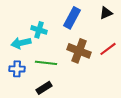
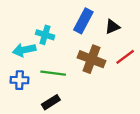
black triangle: (106, 13) -> (112, 27), moved

